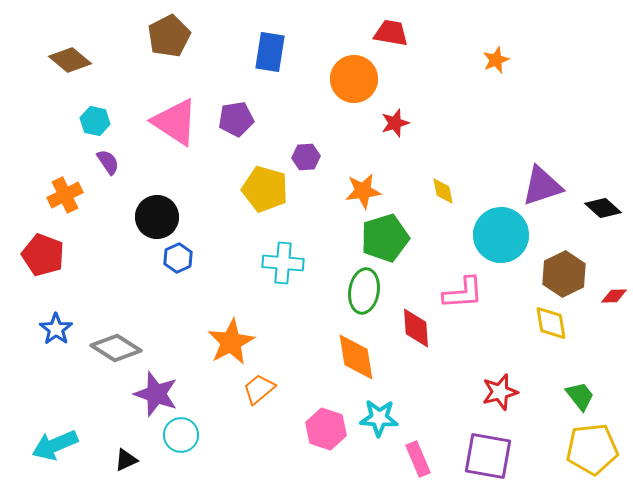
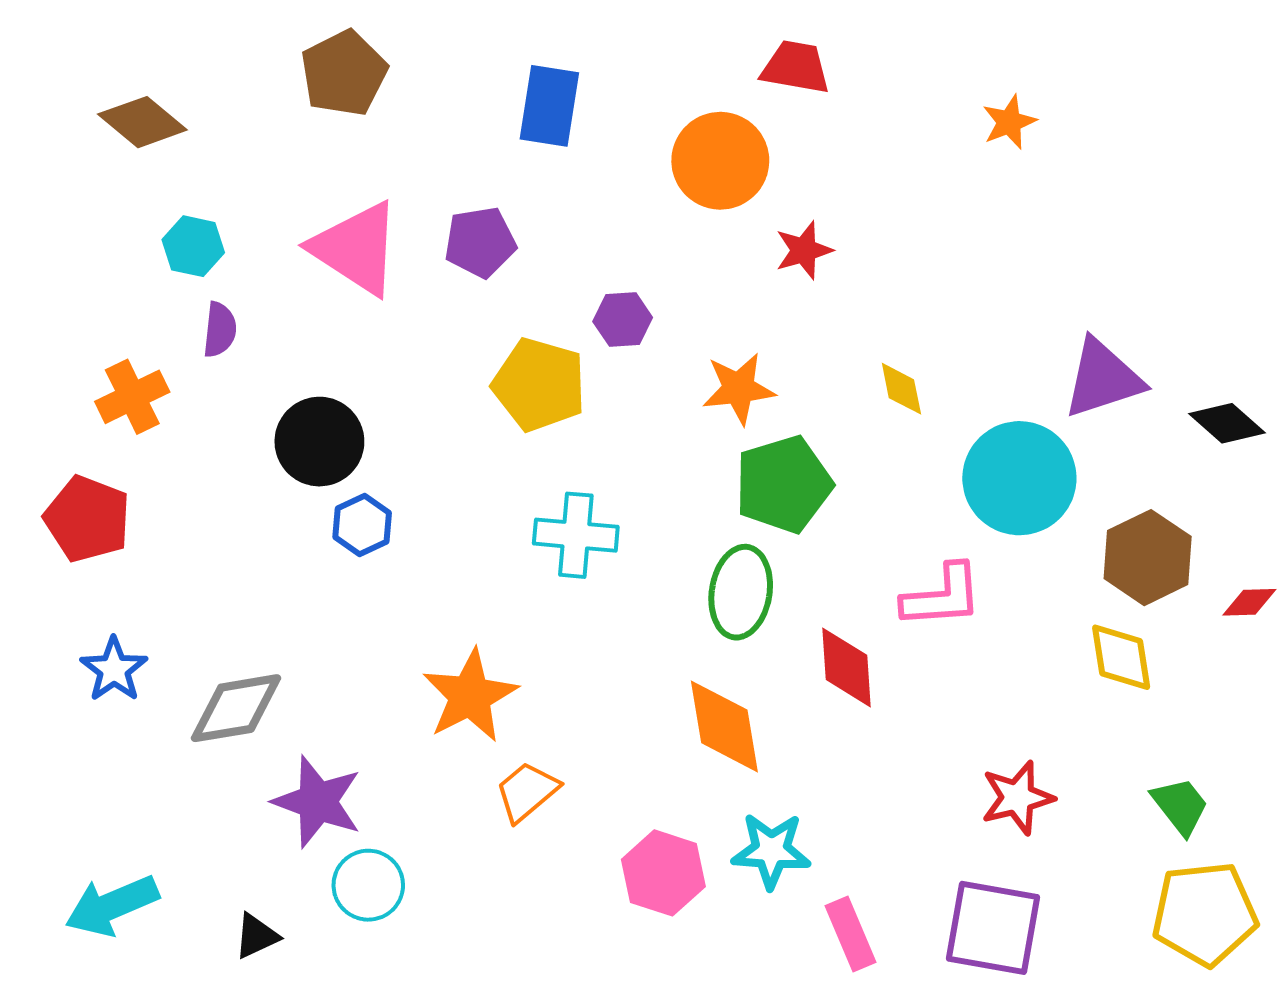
purple semicircle: (108, 162) -> (220, 330), turned 40
gray diamond: (116, 348) -> (236, 708), turned -42

